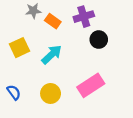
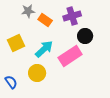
pink rectangle: (91, 85) -> (70, 56), moved
yellow circle: (51, 93) -> (37, 73), moved

